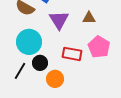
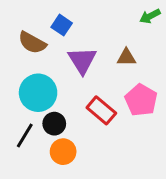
red rectangle: (72, 54) -> (101, 110), turned 30
orange circle: (55, 79) -> (63, 152), moved

